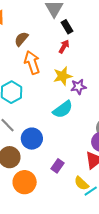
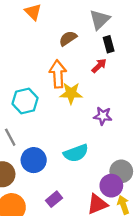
brown semicircle: (21, 39) -> (68, 38), moved
yellow star: (63, 76) -> (71, 93), moved
cyan semicircle: (63, 109) -> (76, 153), moved

